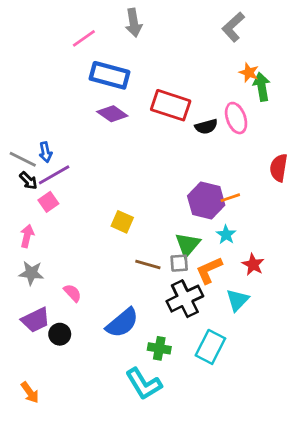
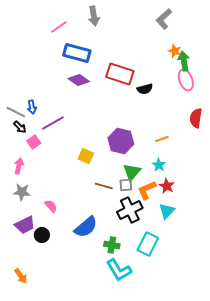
pink ellipse: (236, 118) -> (186, 80), moved
purple line: (54, 175) -> (53, 123), moved
purple hexagon: (206, 200) -> (121, 141), moved
red star: (253, 264) -> (167, 186), moved
cyan L-shape: (144, 384) -> (119, 270), moved

